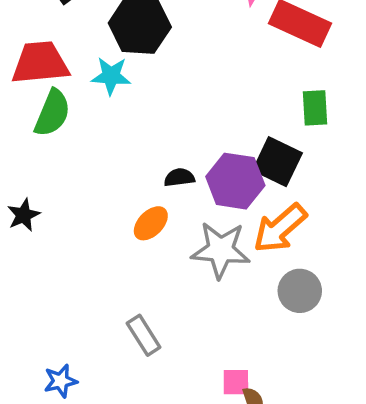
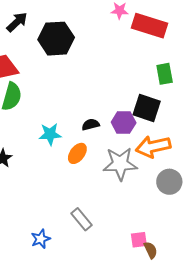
cyan star: (111, 76) -> (50, 134), moved
purple hexagon: (235, 181) -> (124, 122), size x0.7
orange arrow: (280, 228) -> (153, 147), turned 36
blue star: (61, 381) -> (41, 239), moved

